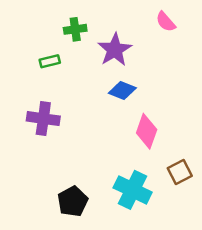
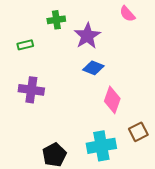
green rectangle: (50, 61) -> (25, 45), moved
cyan cross: (133, 190) -> (101, 146), turned -36

